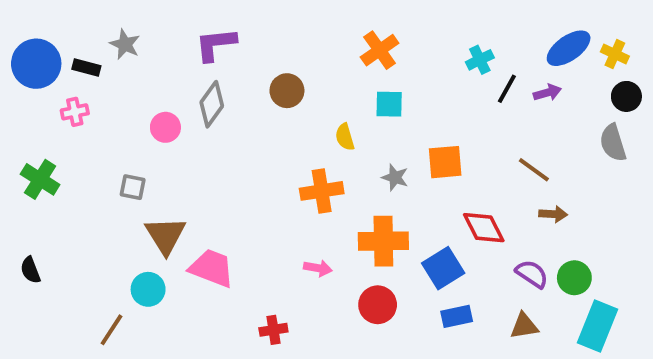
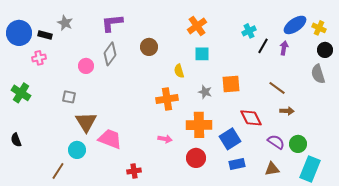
purple arrow: (547, 93) -> (284, 48), turned -64
red cross: (273, 330) -> (134, 171), moved

